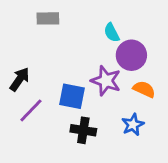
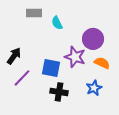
cyan semicircle: (112, 33) -> (57, 23), moved

